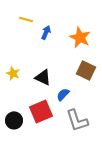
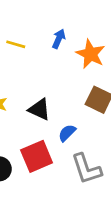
yellow line: (26, 19) -> (16, 44), moved
blue arrow: (46, 32) -> (59, 39), moved

